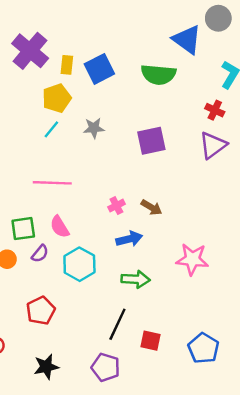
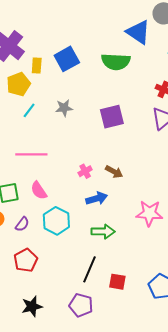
yellow rectangle: (67, 65) -> (37, 65), moved
yellow pentagon: (57, 98) -> (18, 84), moved
purple semicircle: (40, 254) -> (22, 224), moved

